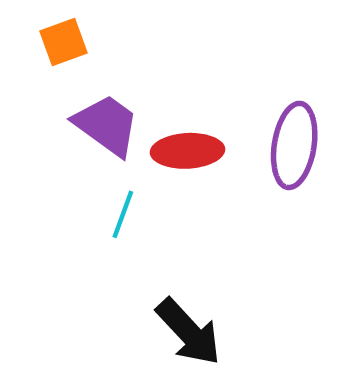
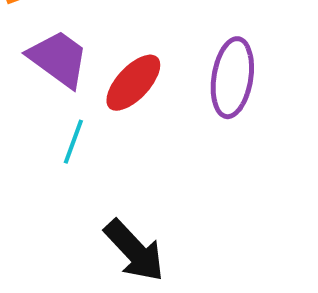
red ellipse: (187, 151) -> (133, 83), turned -44

